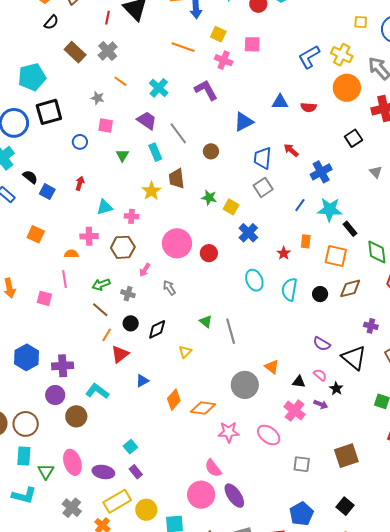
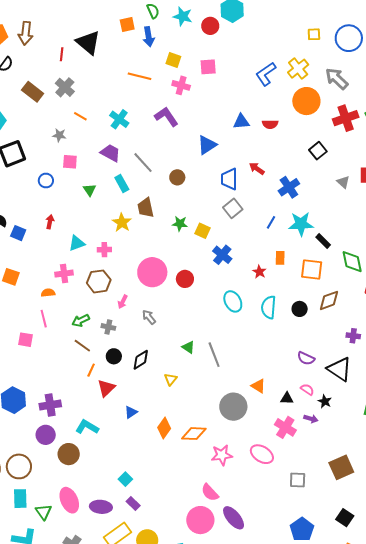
yellow cross: (342, 55) -> (298, 69), turned 30

